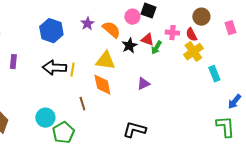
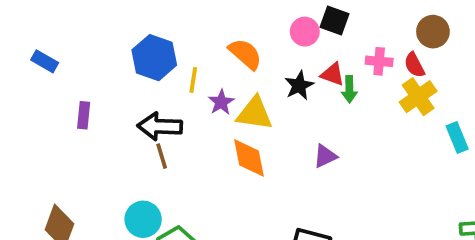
purple star: (87, 24) -> (221, 102), moved
orange semicircle: (111, 30) -> (245, 54), moved
green arrow: (156, 48) -> (349, 89), turned -32
yellow line: (72, 70) -> (193, 80), moved
brown line: (82, 104) -> (162, 156), moved

